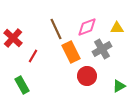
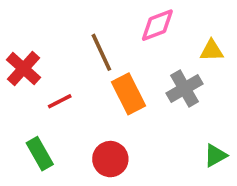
pink diamond: (87, 27) -> (157, 25), moved
red line: (33, 56) -> (60, 101), turned 32
red circle: (87, 76) -> (110, 159), moved

